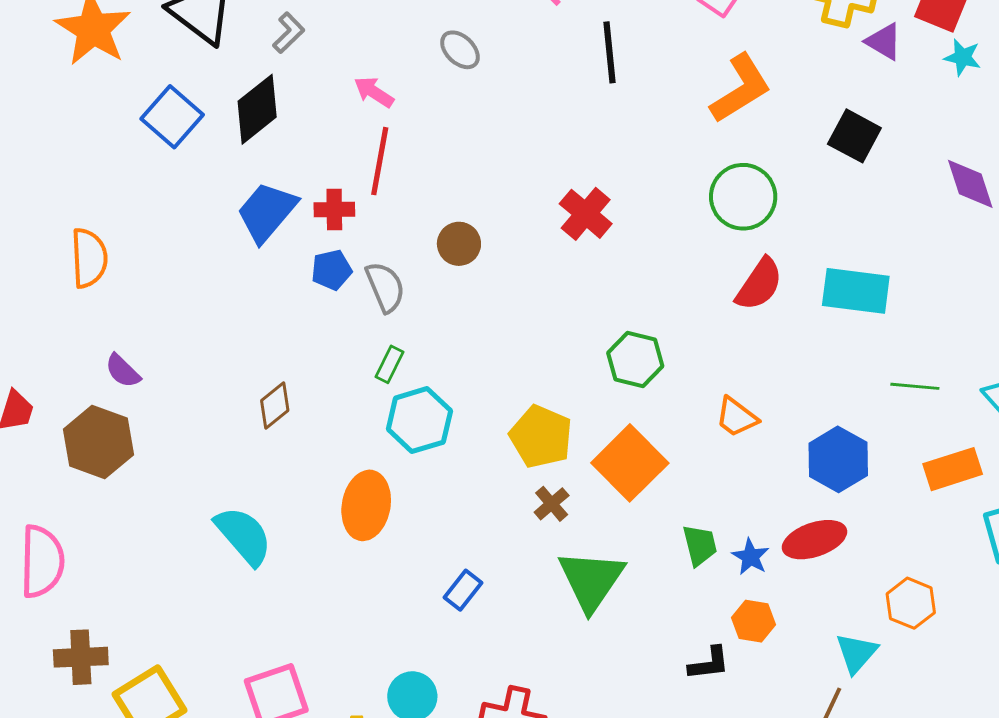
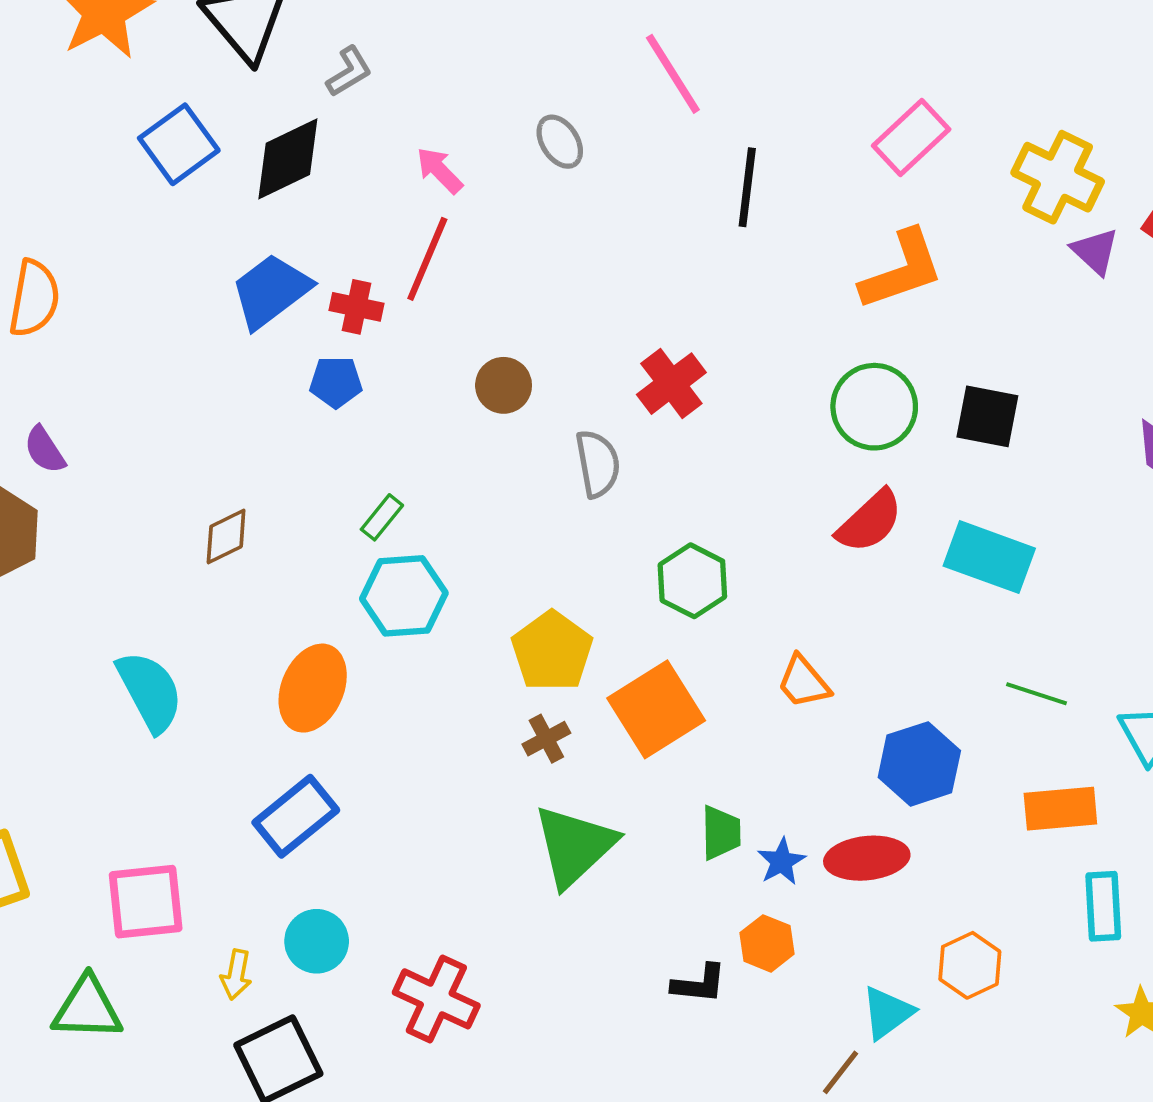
black square: (854, 136) -> (987, 416), moved, turned -30
gray semicircle: (385, 287) -> (598, 464), moved
blue rectangle: (463, 590) -> (296, 816), moved, size x1.6

